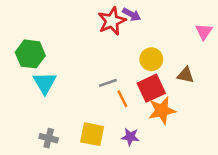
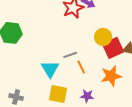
cyan triangle: (45, 83) -> (50, 69), moved
red square: (151, 88) -> (113, 48), moved
gray cross: (49, 138) -> (16, 97), moved

